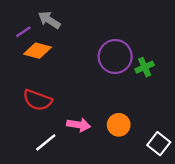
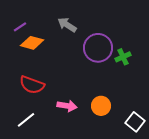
gray arrow: (49, 20) -> (67, 25), moved
white line: (46, 142) -> (26, 120), moved

